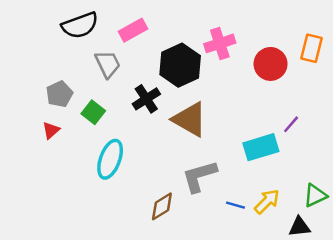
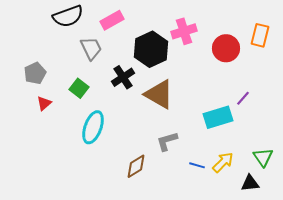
gray pentagon: (59, 94) -> (35, 73), moved
gray L-shape: (199, 176) -> (167, 141), size x0.7
green triangle: (315, 195) -> (263, 157), turned -40

